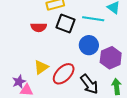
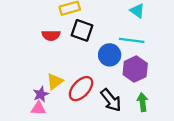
cyan line: (93, 19) -> (132, 40), moved
purple star: (19, 82) -> (41, 94), moved

